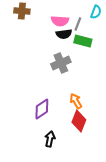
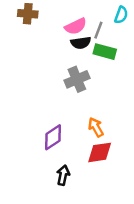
pink semicircle: (60, 21) -> (76, 26), turned -30
red diamond: (79, 121) -> (100, 152), turned 60

